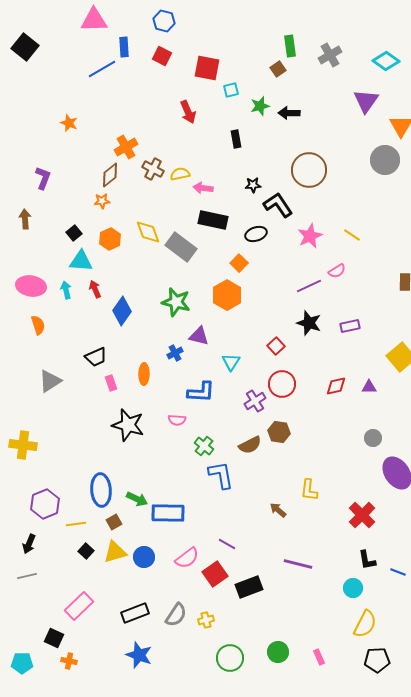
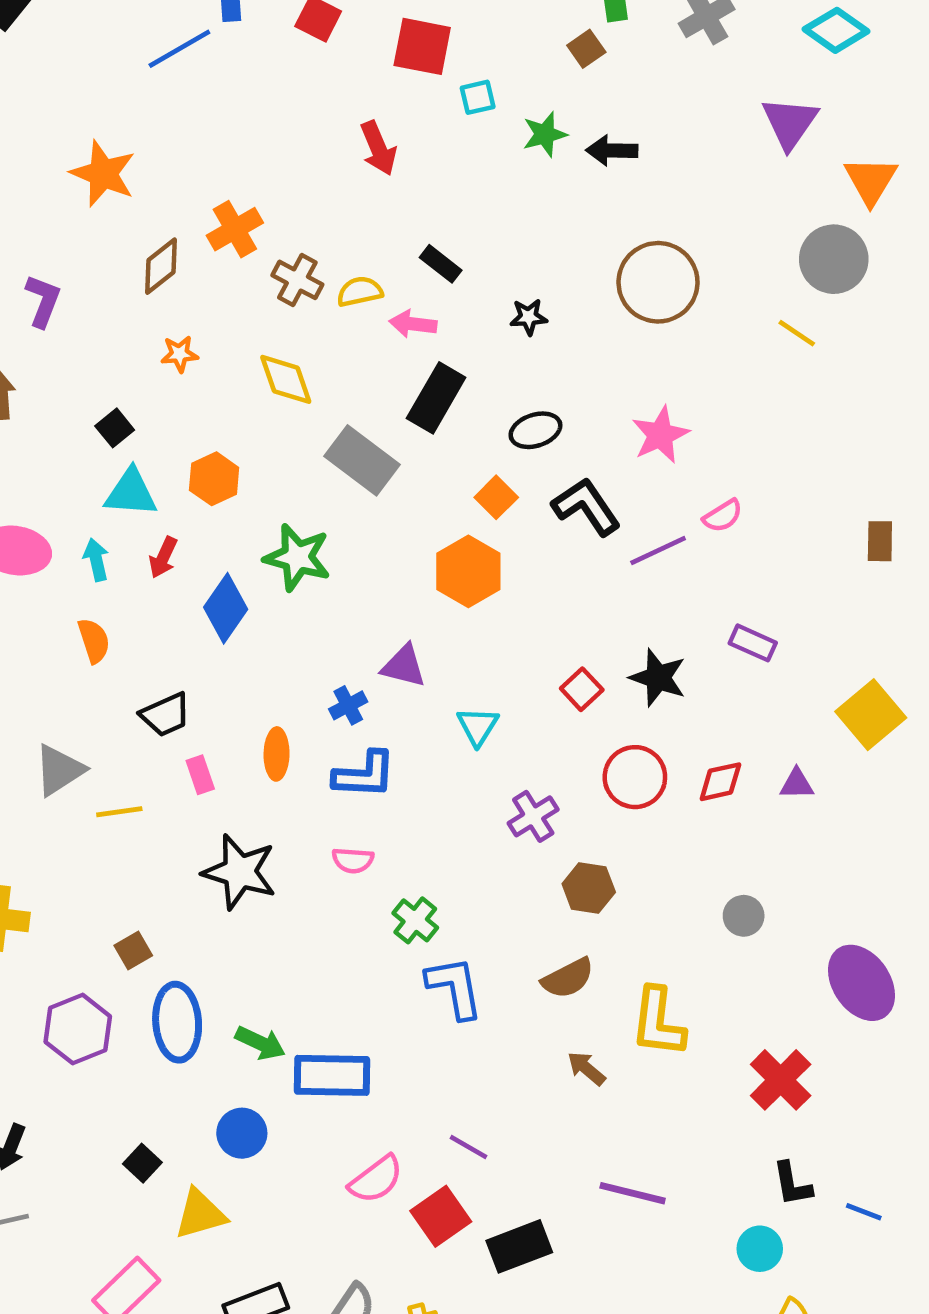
orange star: (69, 123) -> (103, 174), size x1.6
black rectangle: (236, 139) -> (441, 264), moved, turned -42
brown diamond: (110, 175) -> (161, 266), moved
black L-shape: (278, 205) -> (586, 507), moved
black rectangle: (213, 220) -> (436, 398), turned -72
yellow diamond: (148, 232) -> (286, 379), moved
yellow line: (352, 235) -> (797, 333), moved
orange hexagon: (110, 239) -> (214, 479), moved
red arrow: (95, 289) -> (163, 557), turned -132
green star: (176, 302) -> (297, 557), moved
black star: (309, 323) -> (658, 678), moved
orange semicircle: (38, 325) -> (94, 641), moved
purple rectangle: (350, 326) -> (753, 643), turned 36
red circle: (282, 384) -> (635, 777), moved
blue L-shape: (201, 392) -> (364, 775), moved
gray circle: (373, 438) -> (744, 916), moved
brown semicircle: (250, 445) -> (568, 978), moved
yellow L-shape: (309, 490) -> (658, 1022), size x1.4
purple hexagon: (45, 504) -> (78, 1029), moved
brown square: (114, 522) -> (133, 950), moved
yellow line: (76, 524) -> (119, 812), moved
yellow triangle: (115, 552) -> (200, 1214), moved
blue circle: (144, 557) -> (242, 1133), moved

